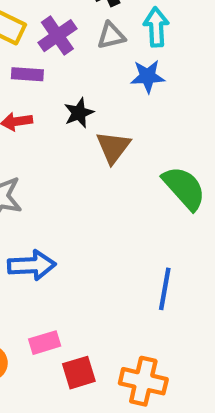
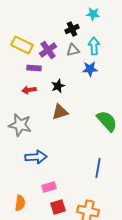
brown triangle: (113, 147) -> (60, 112), moved, turned 36
pink rectangle: (45, 343) -> (49, 187), moved

